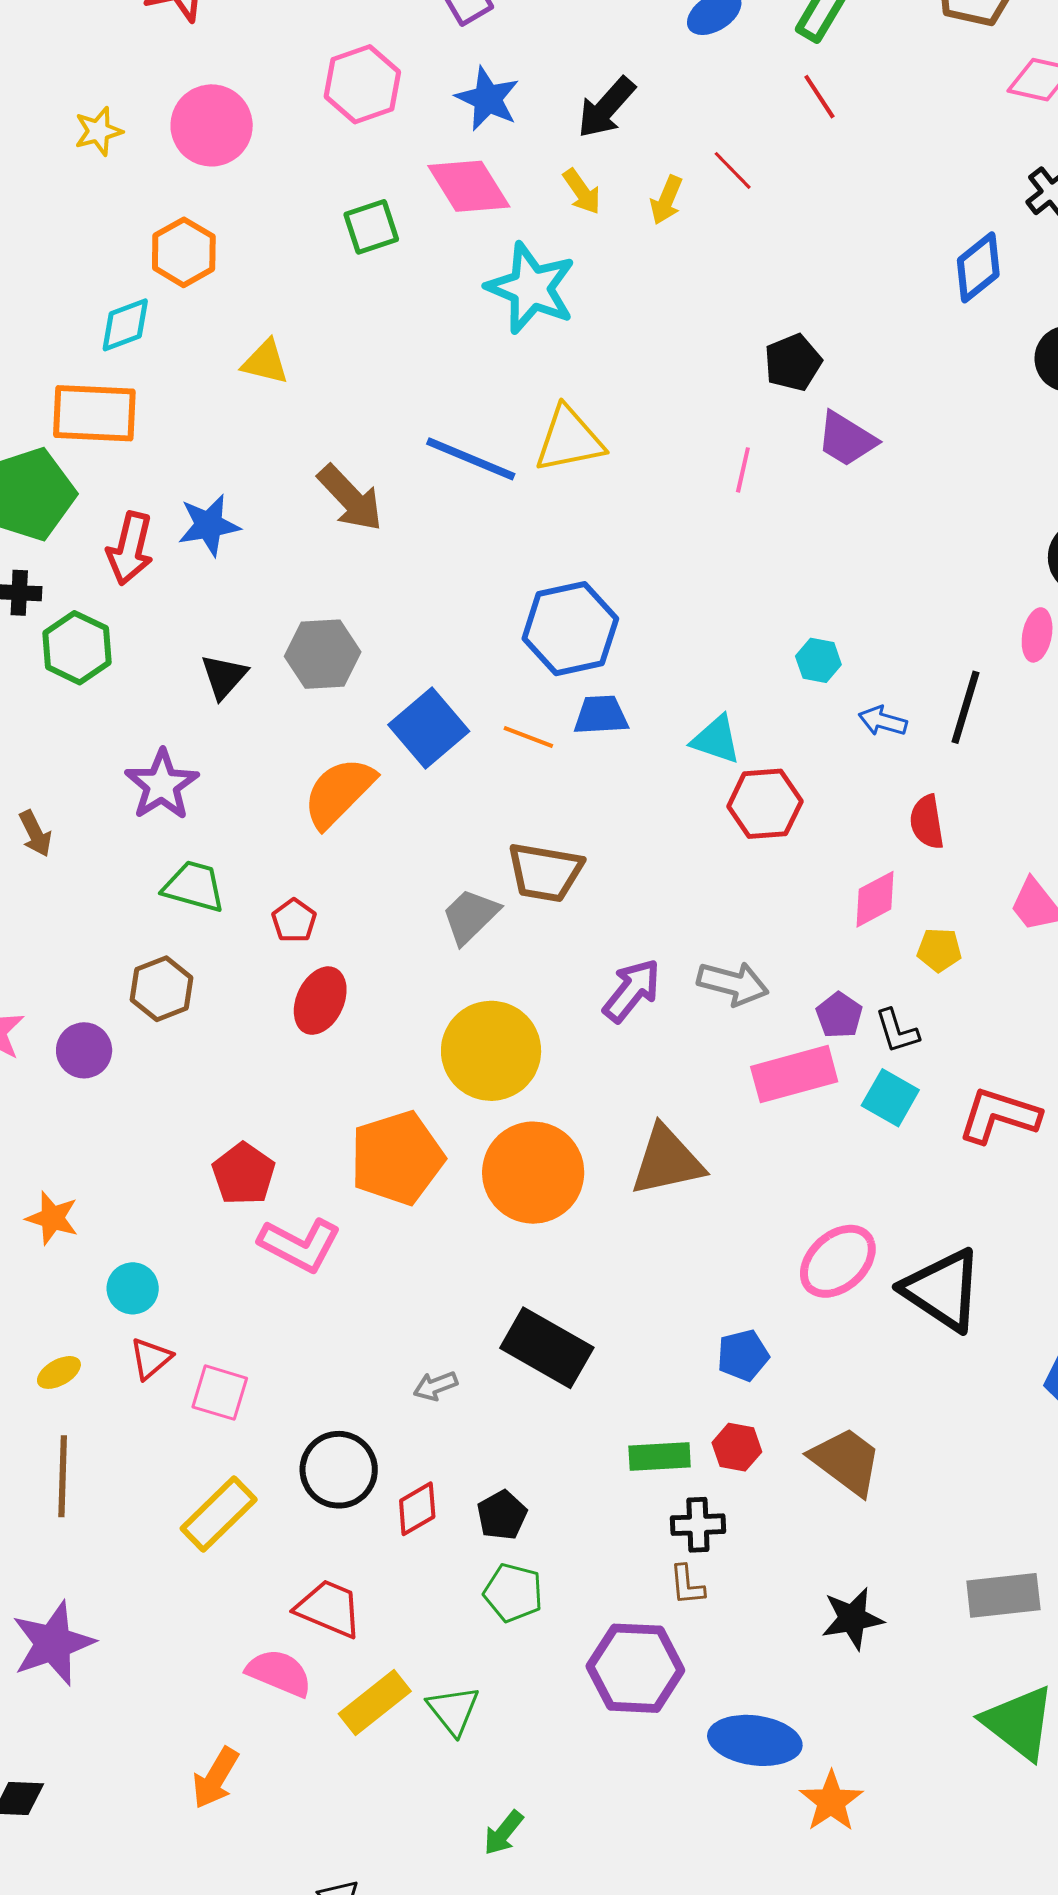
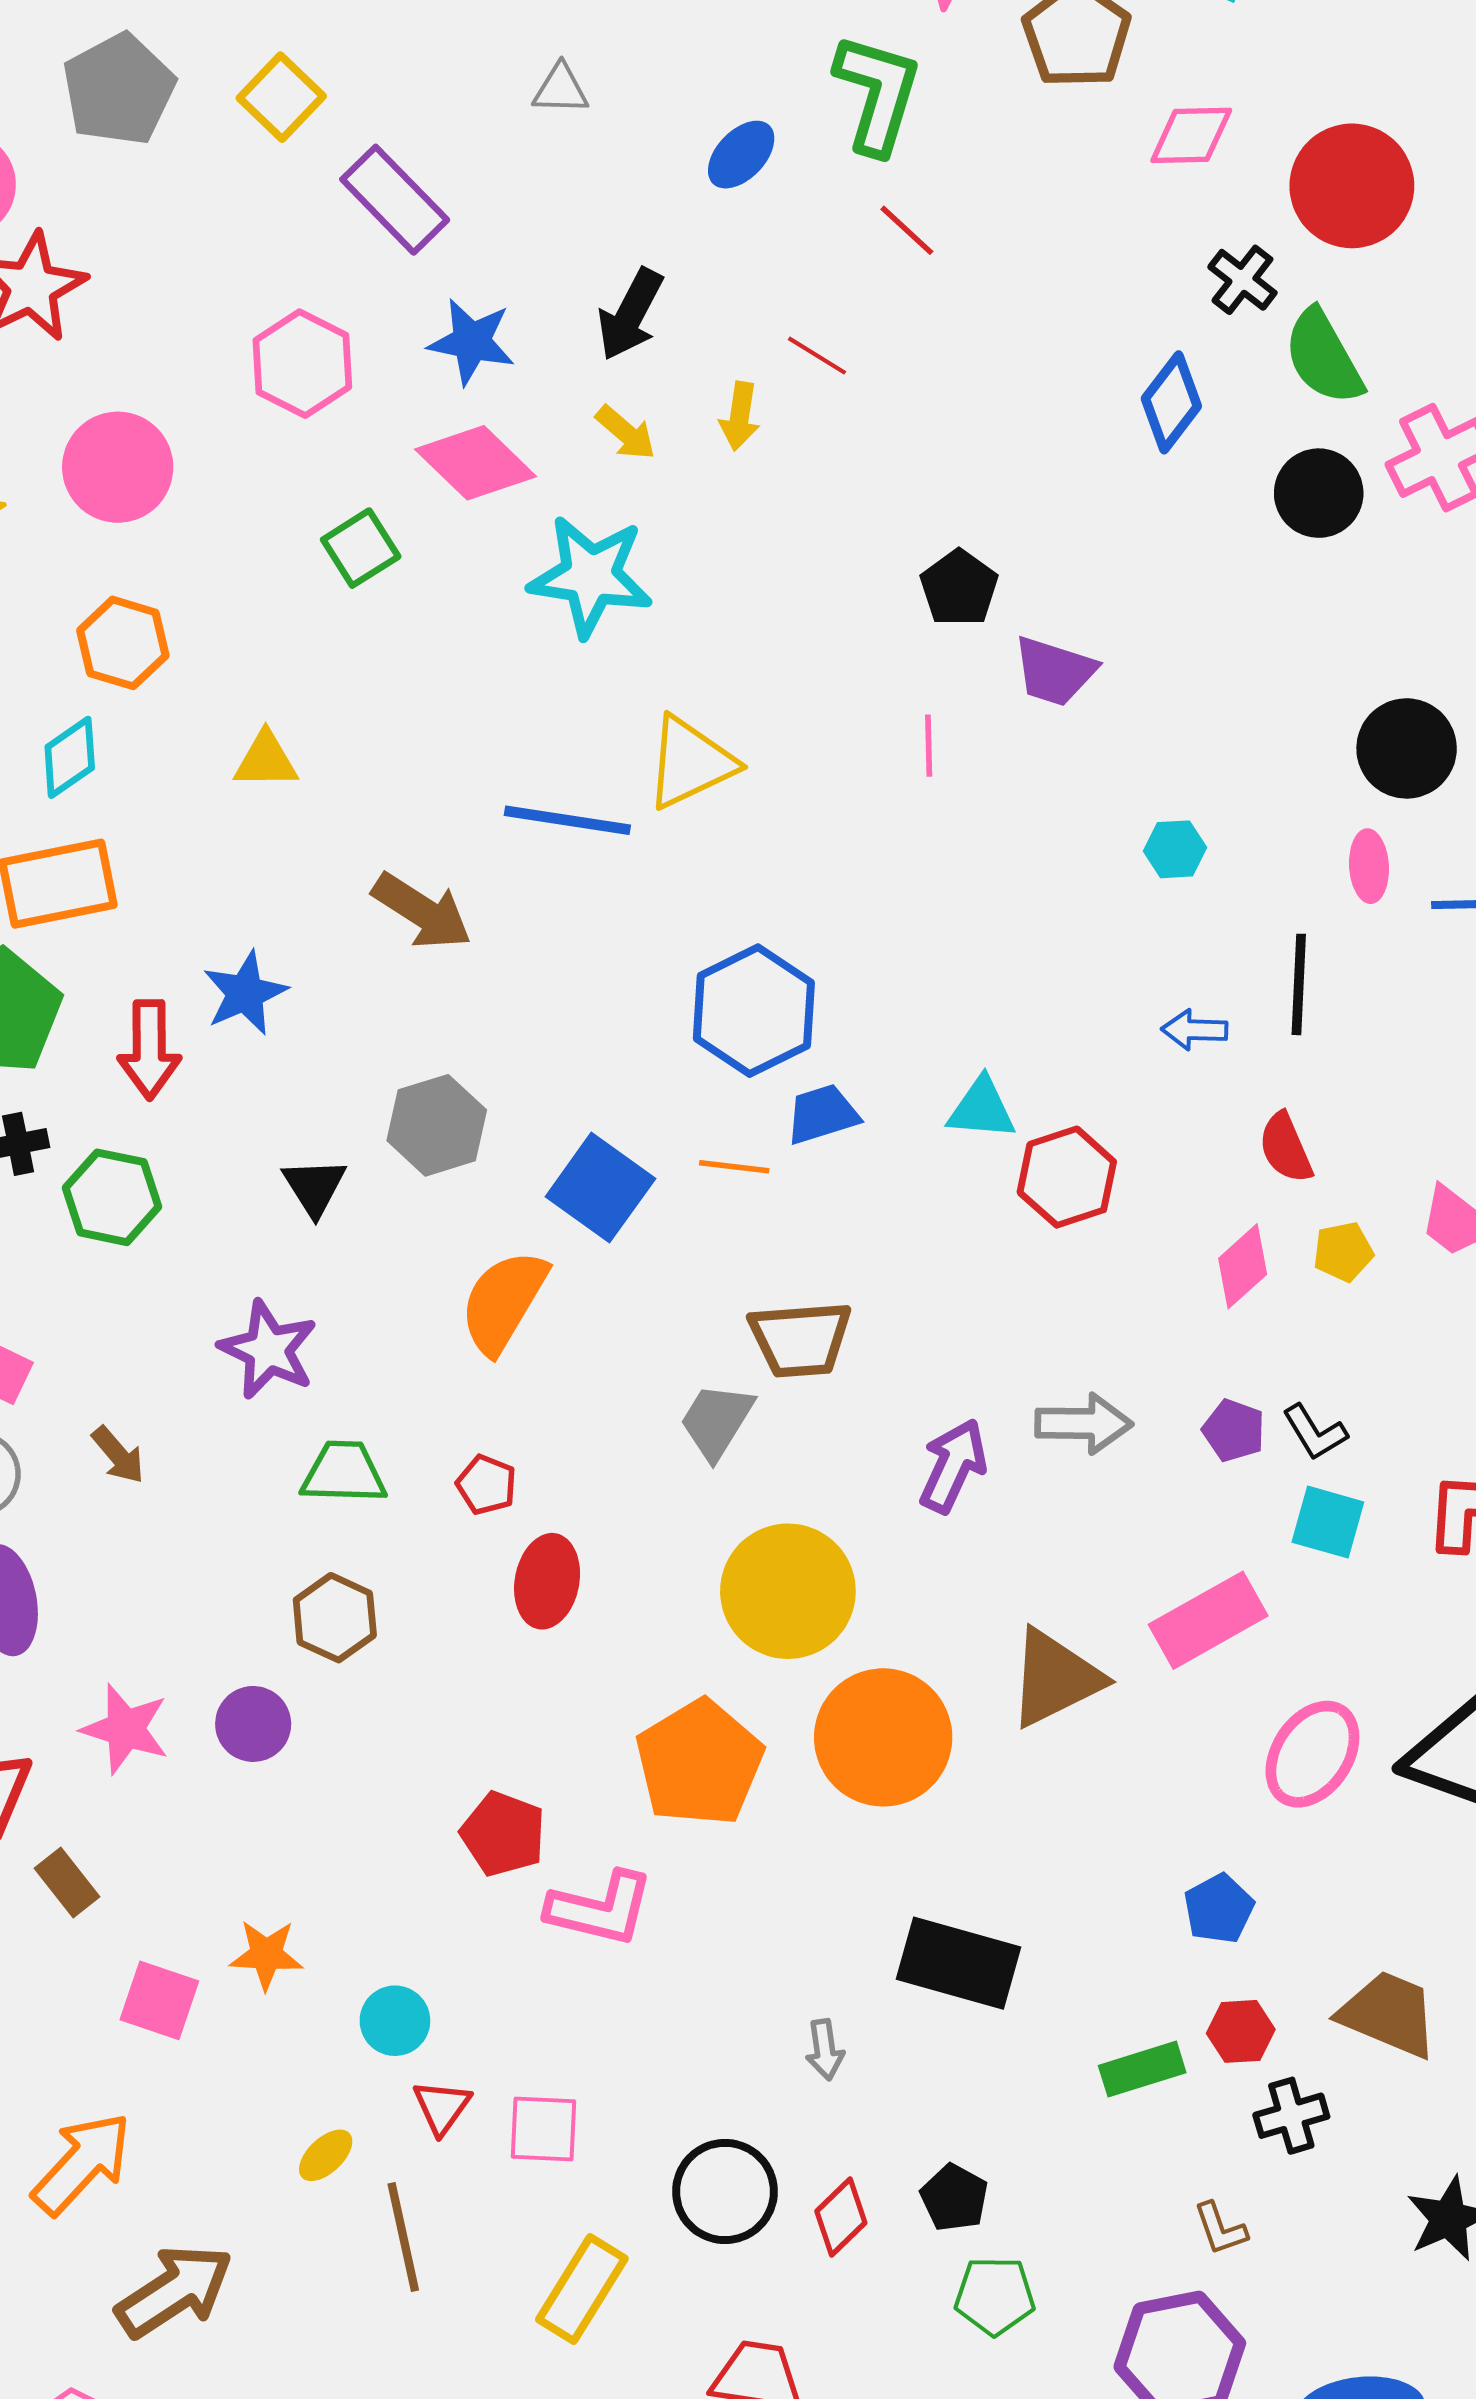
cyan hexagon: (818, 660) -> (1175, 849), moved
yellow pentagon: (939, 950) -> (1343, 1252), moved
pink rectangle: (794, 1074) -> (1208, 1620), moved
gray arrow: (435, 1386) -> (825, 2050), turned -63
brown line: (63, 1476) -> (403, 2237), moved
black cross: (698, 1525) -> (1291, 2116), moved

